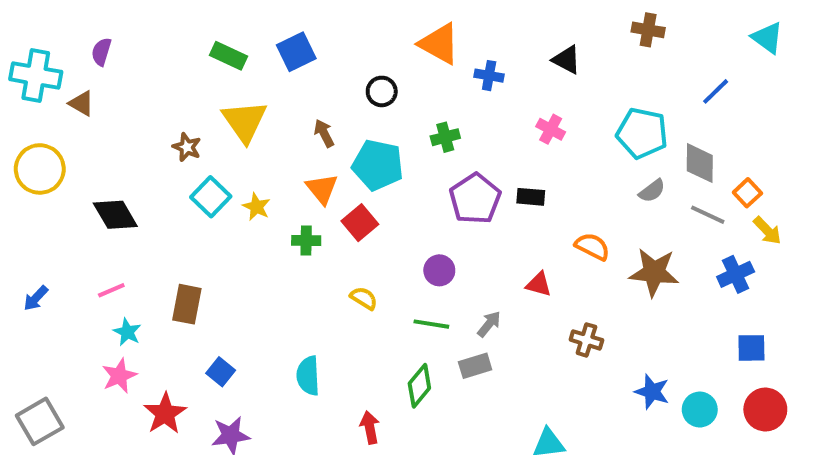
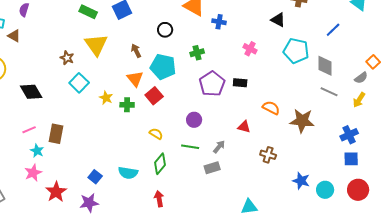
black triangle: (567, 60) -> (278, 20), moved
gray semicircle: (652, 191) -> (361, 78), moved
orange square: (747, 193) -> (373, 62), moved
yellow star: (256, 207) -> (106, 98), moved
yellow arrow: (767, 231) -> (359, 100), turned 77
blue cross: (736, 274) -> (349, 135), moved
brown rectangle: (187, 304) -> (56, 134), moved
blue square: (221, 372) -> (95, 177), moved
cyan semicircle: (308, 376) -> (128, 173), turned -78
green diamond: (419, 386) -> (160, 164), moved

